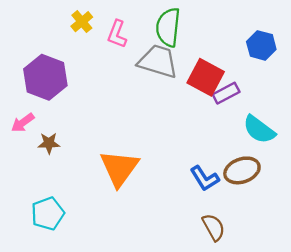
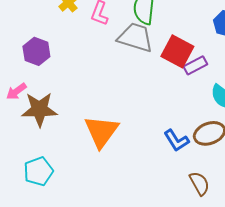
purple hexagon: (45, 77) -> (36, 51), size x0.7
brown star: (49, 143) -> (39, 109), size x1.8
brown semicircle: (214, 227) -> (199, 183), moved

